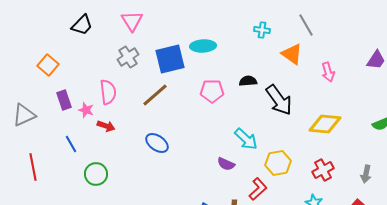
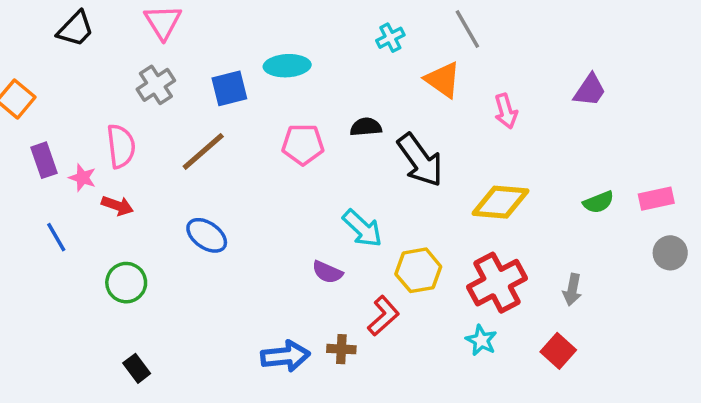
cyan cross: (262, 30) -> (390, 38), turned -35
blue square: (170, 59) -> (229, 88), size x0.7
red cross: (323, 170) -> (497, 283), size x1.5
green circle: (96, 174) -> (126, 283), moved

